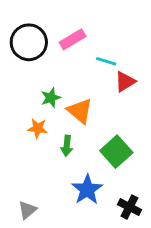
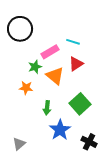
pink rectangle: (73, 39) -> (50, 52), moved
red triangle: (125, 82) -> (76, 64), moved
green arrow: (67, 146) -> (47, 108), moved

